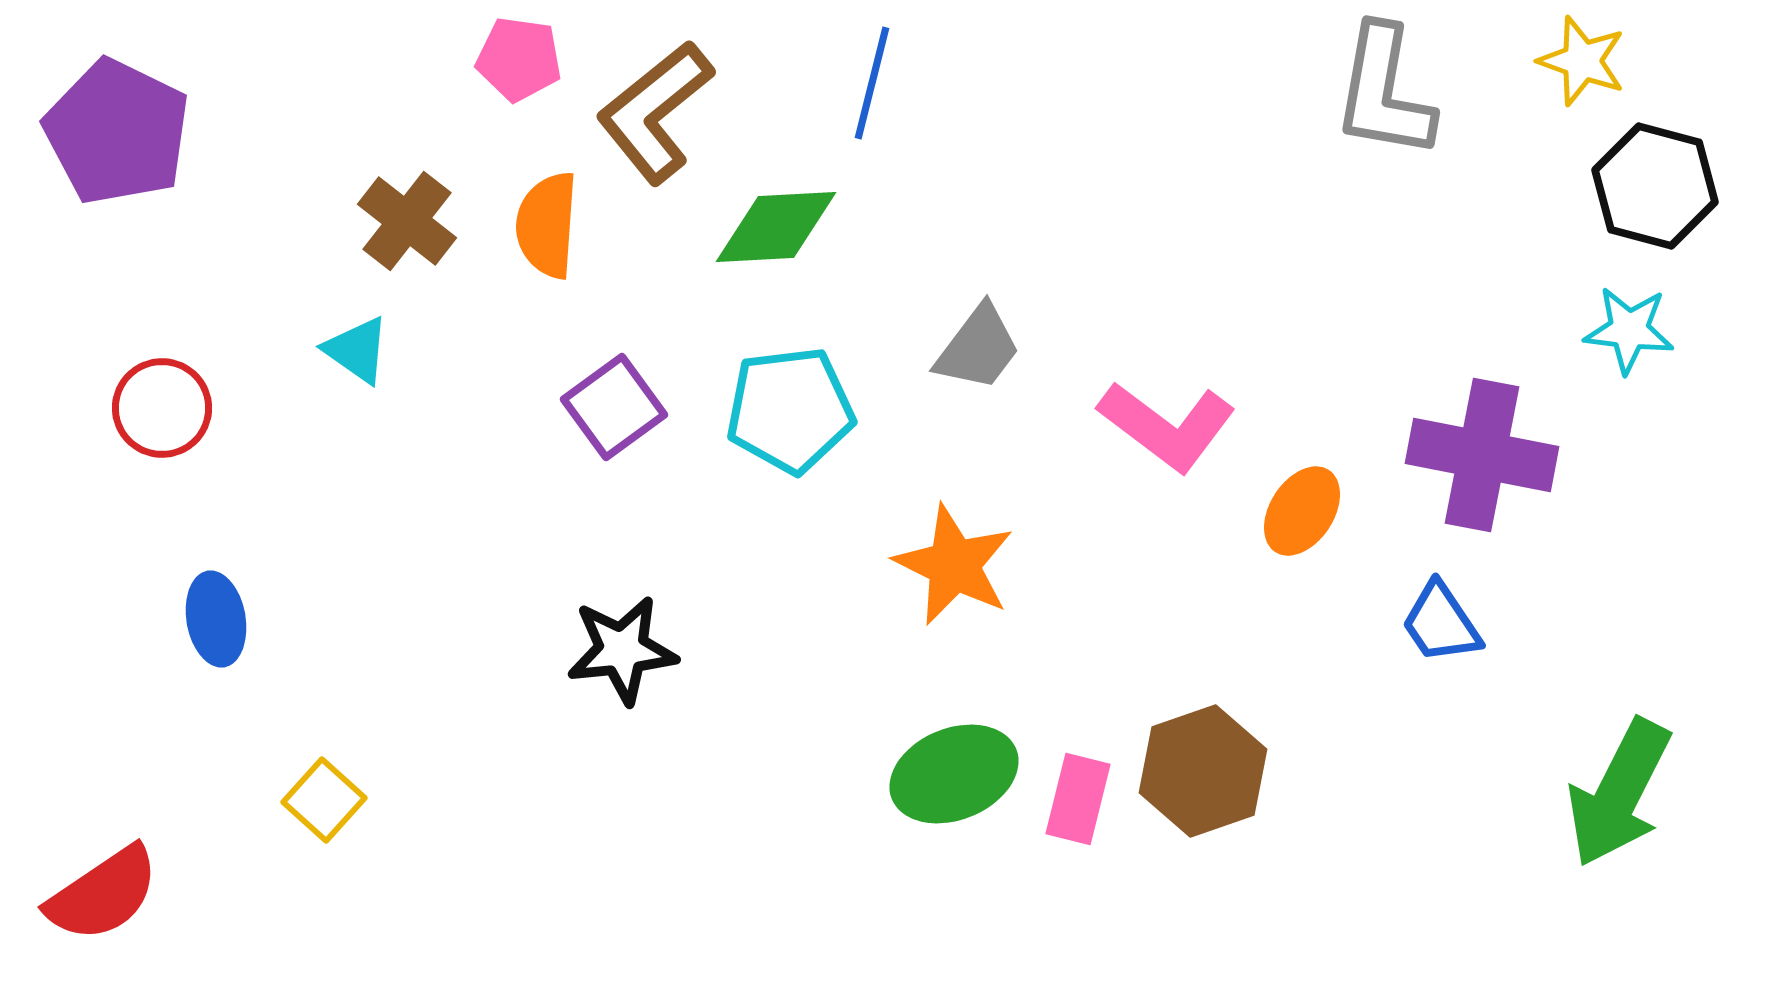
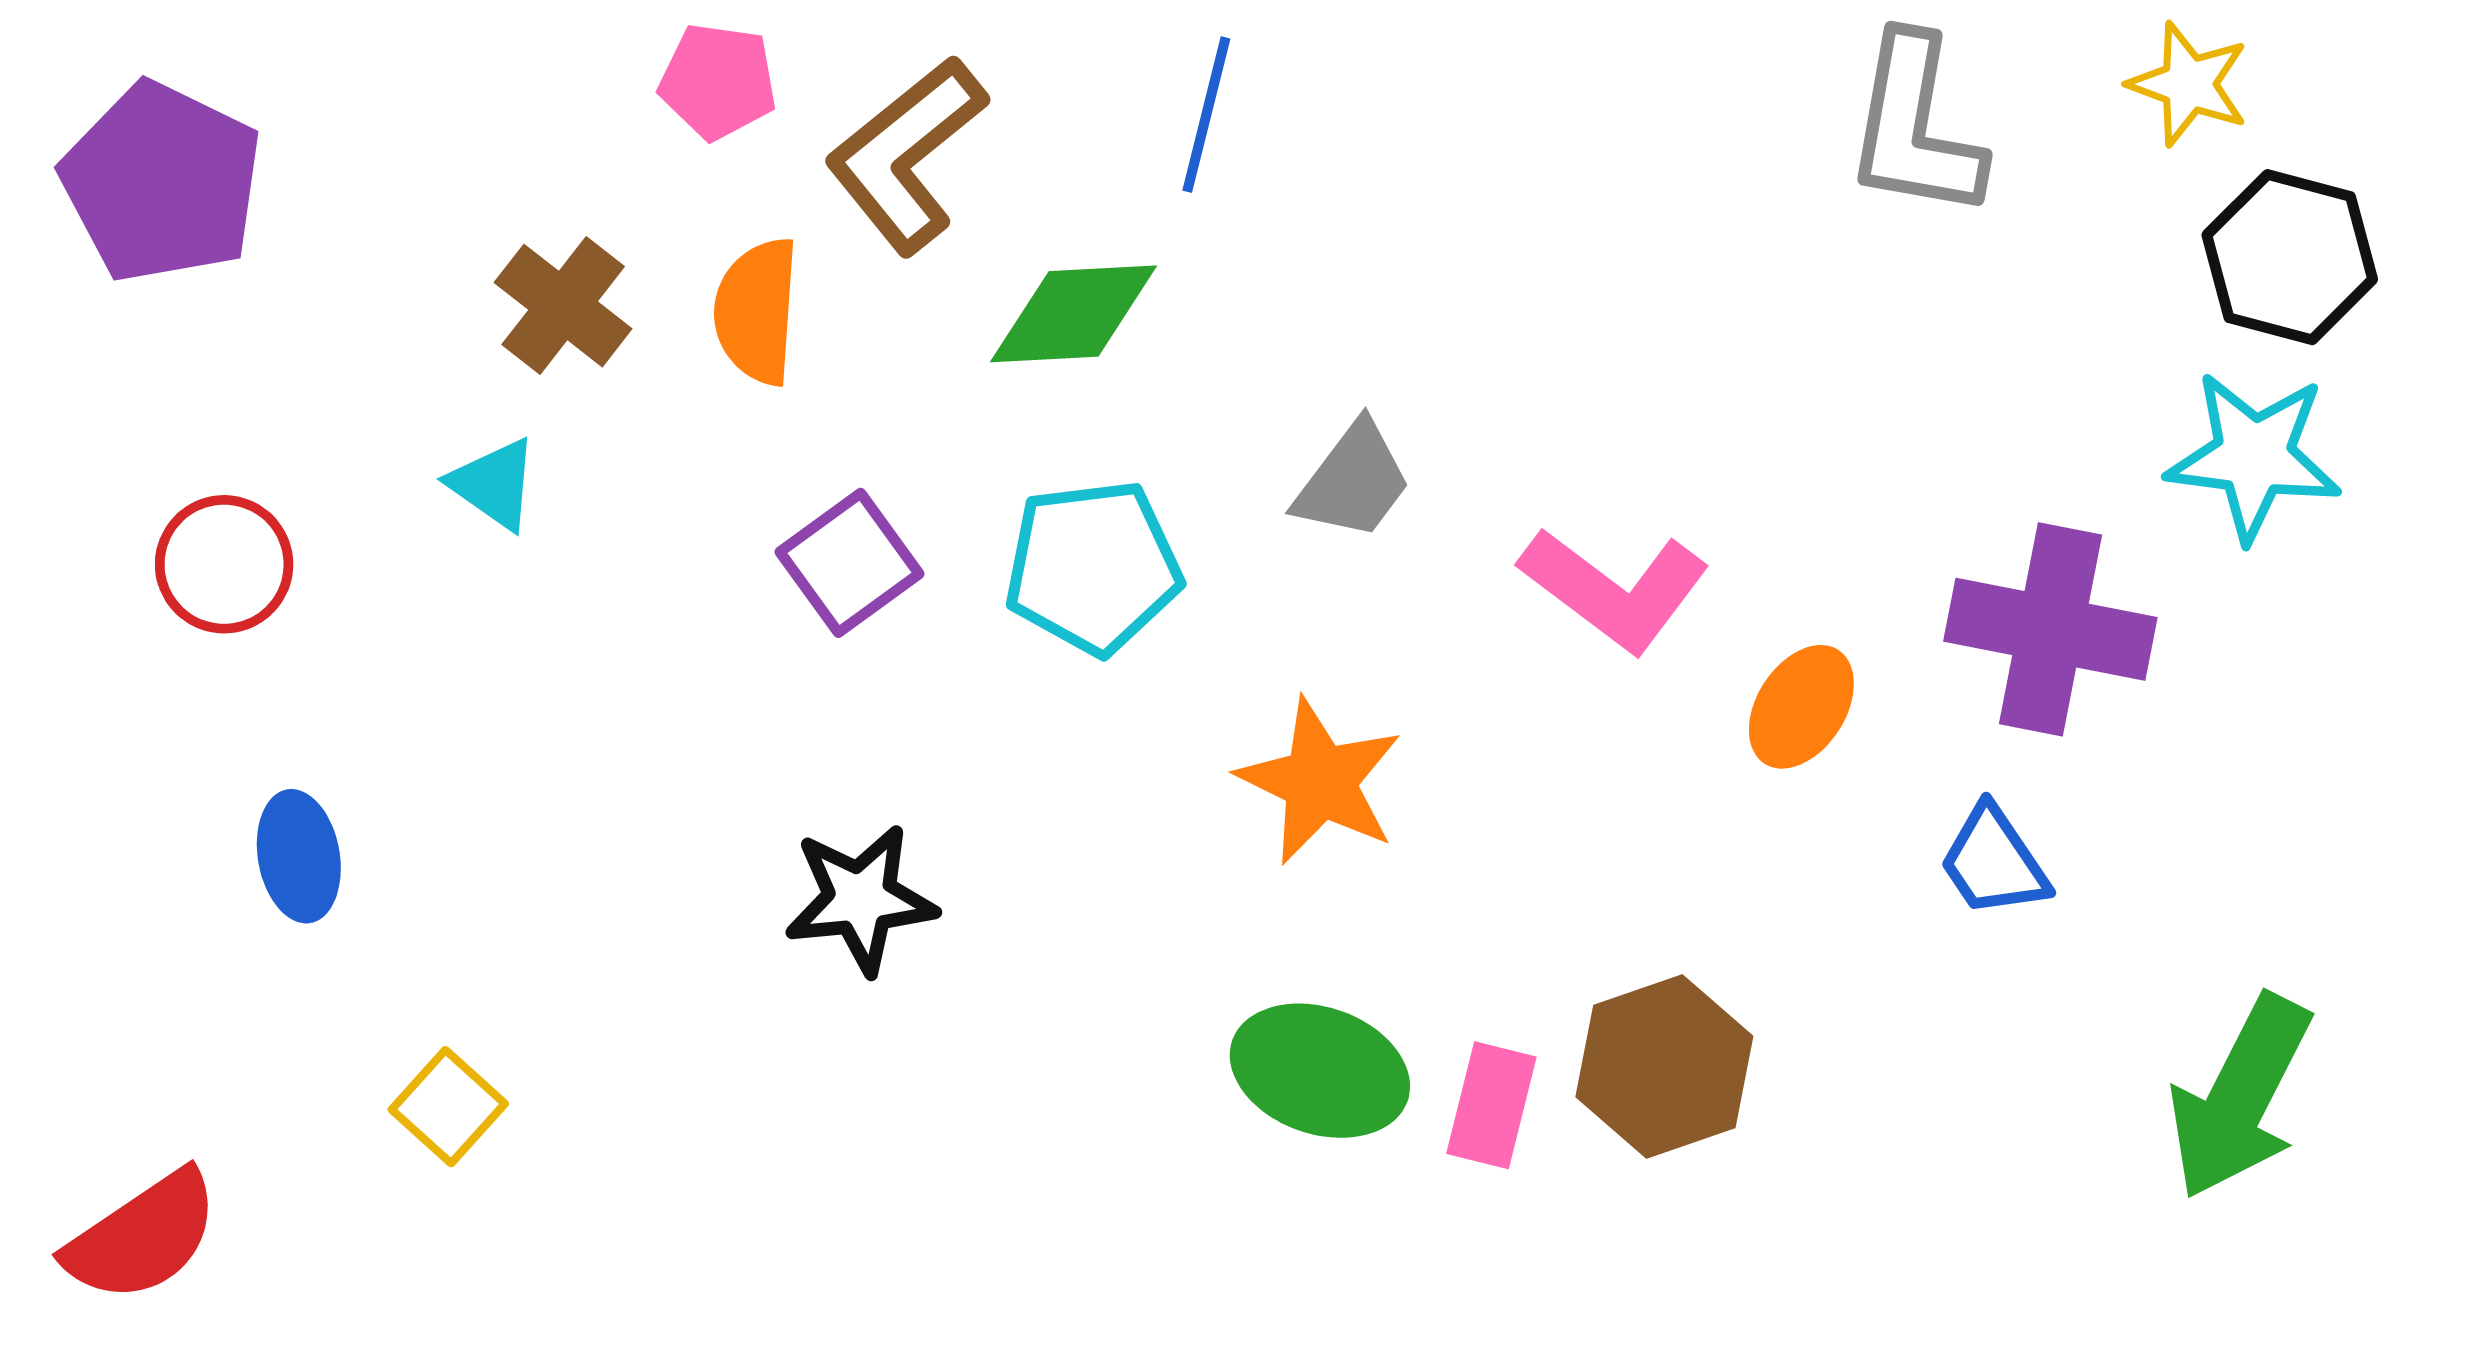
cyan star: (1629, 330) -> (2254, 456), size x1.4
green ellipse: (954, 774) -> (1320, 1071), turned 41

